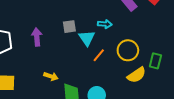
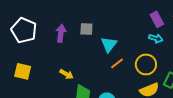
cyan arrow: (105, 24) -> (156, 38), moved
gray square: (69, 27) -> (86, 29), moved

